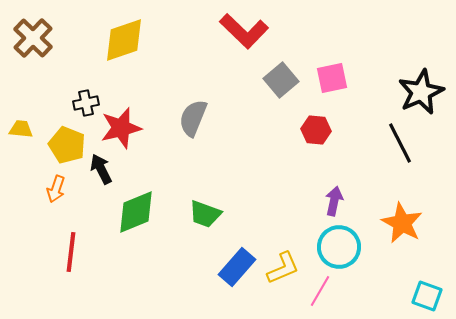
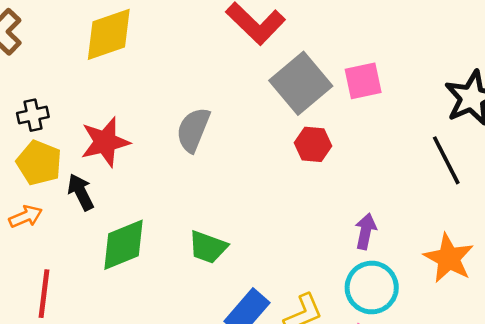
gray square: (281, 80) -> (301, 83), size x1.4
black cross: (86, 103) -> (33, 115), moved
red hexagon: (316, 130) -> (313, 144), moved
orange arrow: (56, 189) -> (26, 217), turned -132

